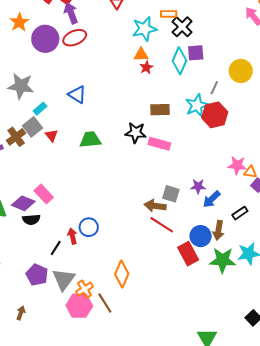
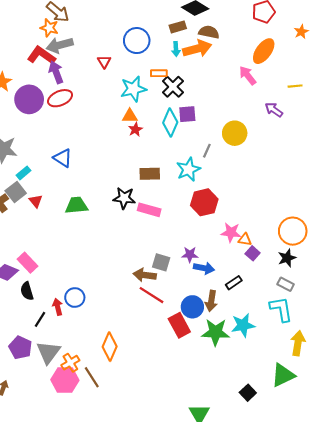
red hexagon: (215, 115) -> (204, 202), moved
blue arrow: (212, 199) -> (204, 268), turned -126
black semicircle: (31, 220) -> (27, 291), moved, turned 78

